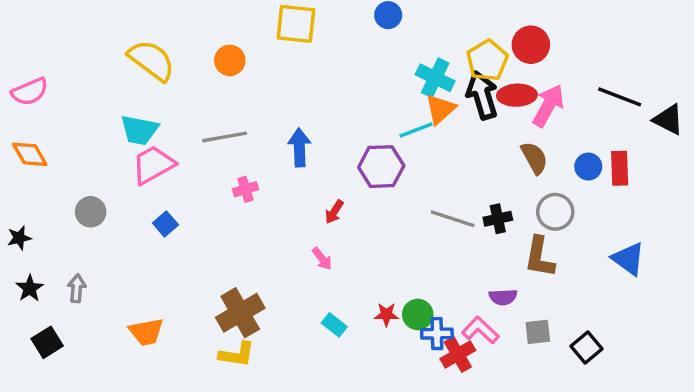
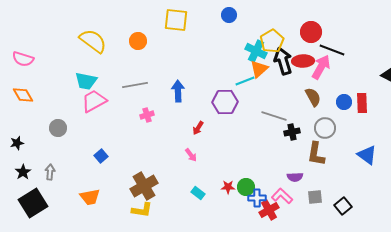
yellow pentagon: (487, 60) -> (272, 41), moved
pink semicircle: (30, 92) -> (23, 59), turned 40
black line: (620, 97) -> (332, 50), moved
gray line: (453, 219) -> (274, 116), moved
blue square: (165, 224) -> (101, 156), moved
black square: (47, 342) -> (33, 203), size x1.6

